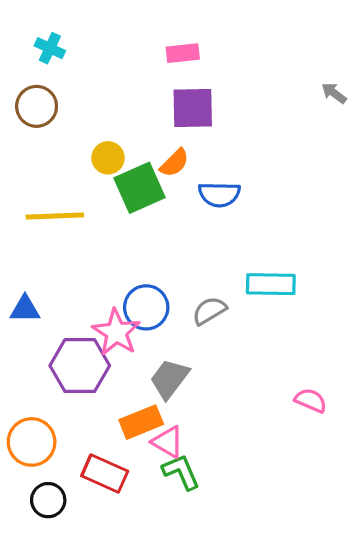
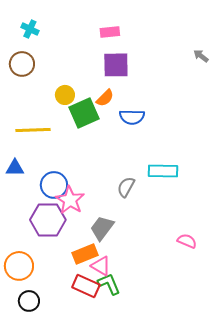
blue circle: (146, 307) -> (54, 185), moved
blue triangle: (25, 309) -> (15, 168), moved
gray semicircle: (209, 311) -> (126, 187), turned -30
red rectangle: (105, 474) -> (86, 286), moved

